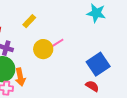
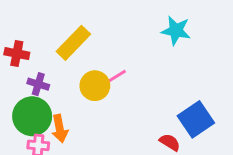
yellow rectangle: (29, 21) -> (73, 43), size x1.6
blue square: (98, 64) -> (196, 119), moved

